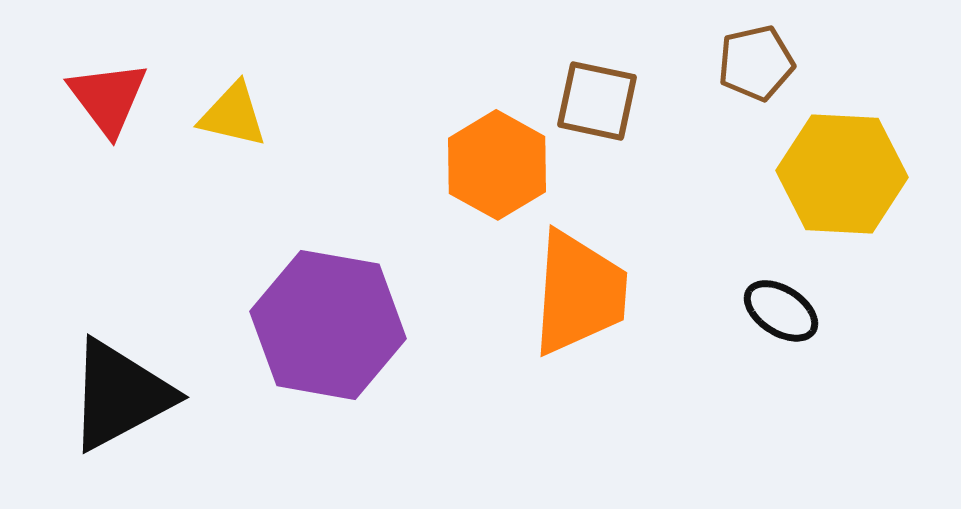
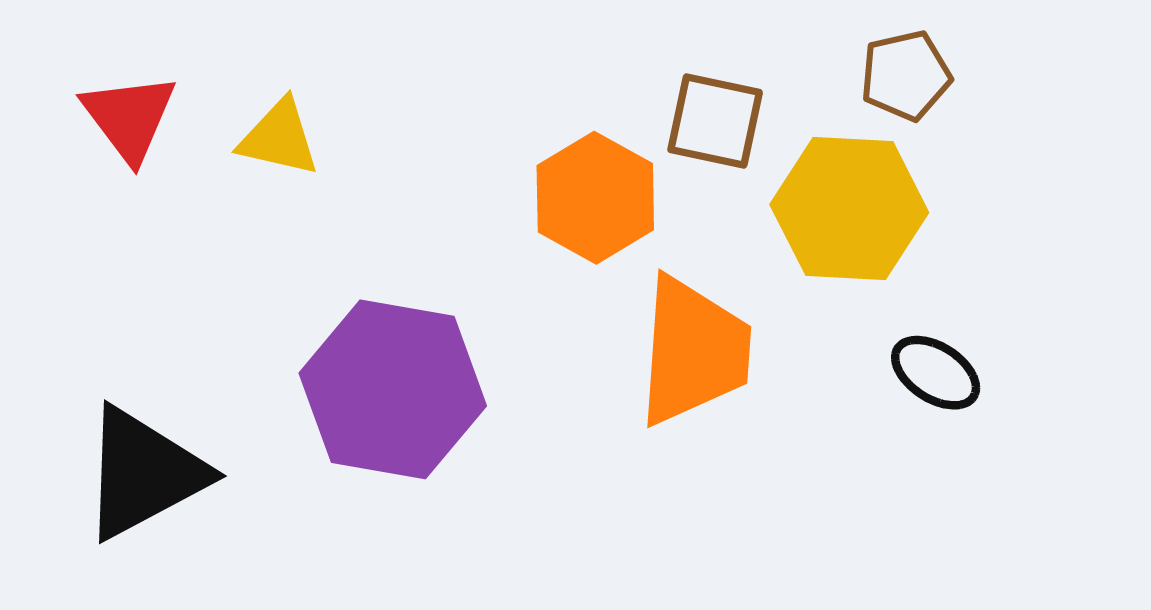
yellow hexagon: (842, 174) -> (849, 208), moved

